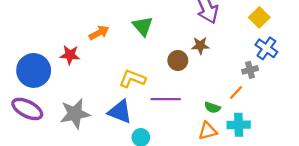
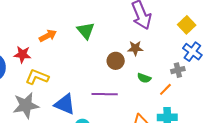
yellow L-shape: (132, 79) -> (37, 77), moved
green semicircle: (212, 107) -> (144, 78), moved

